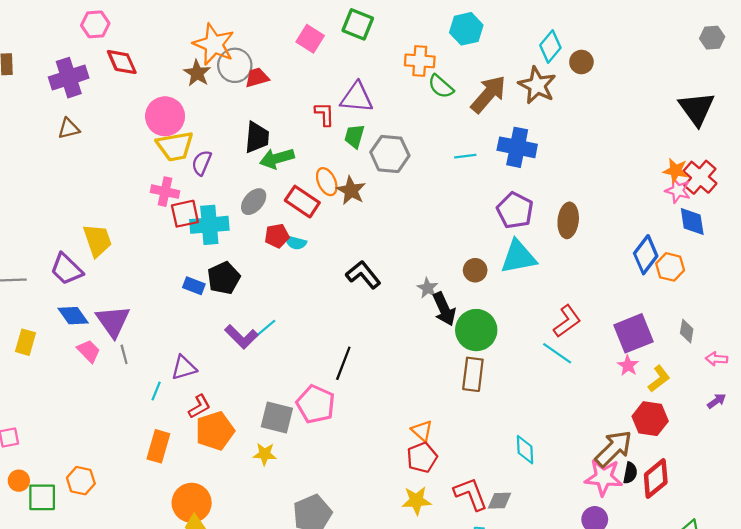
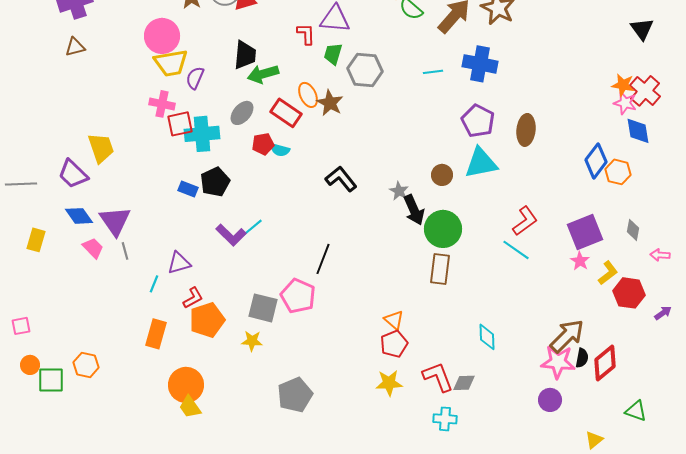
black triangle: (697, 109) -> (642, 29), size x0.7
purple arrow: (717, 401) -> (663, 313), moved
red hexagon: (650, 419) -> (629, 293), moved

